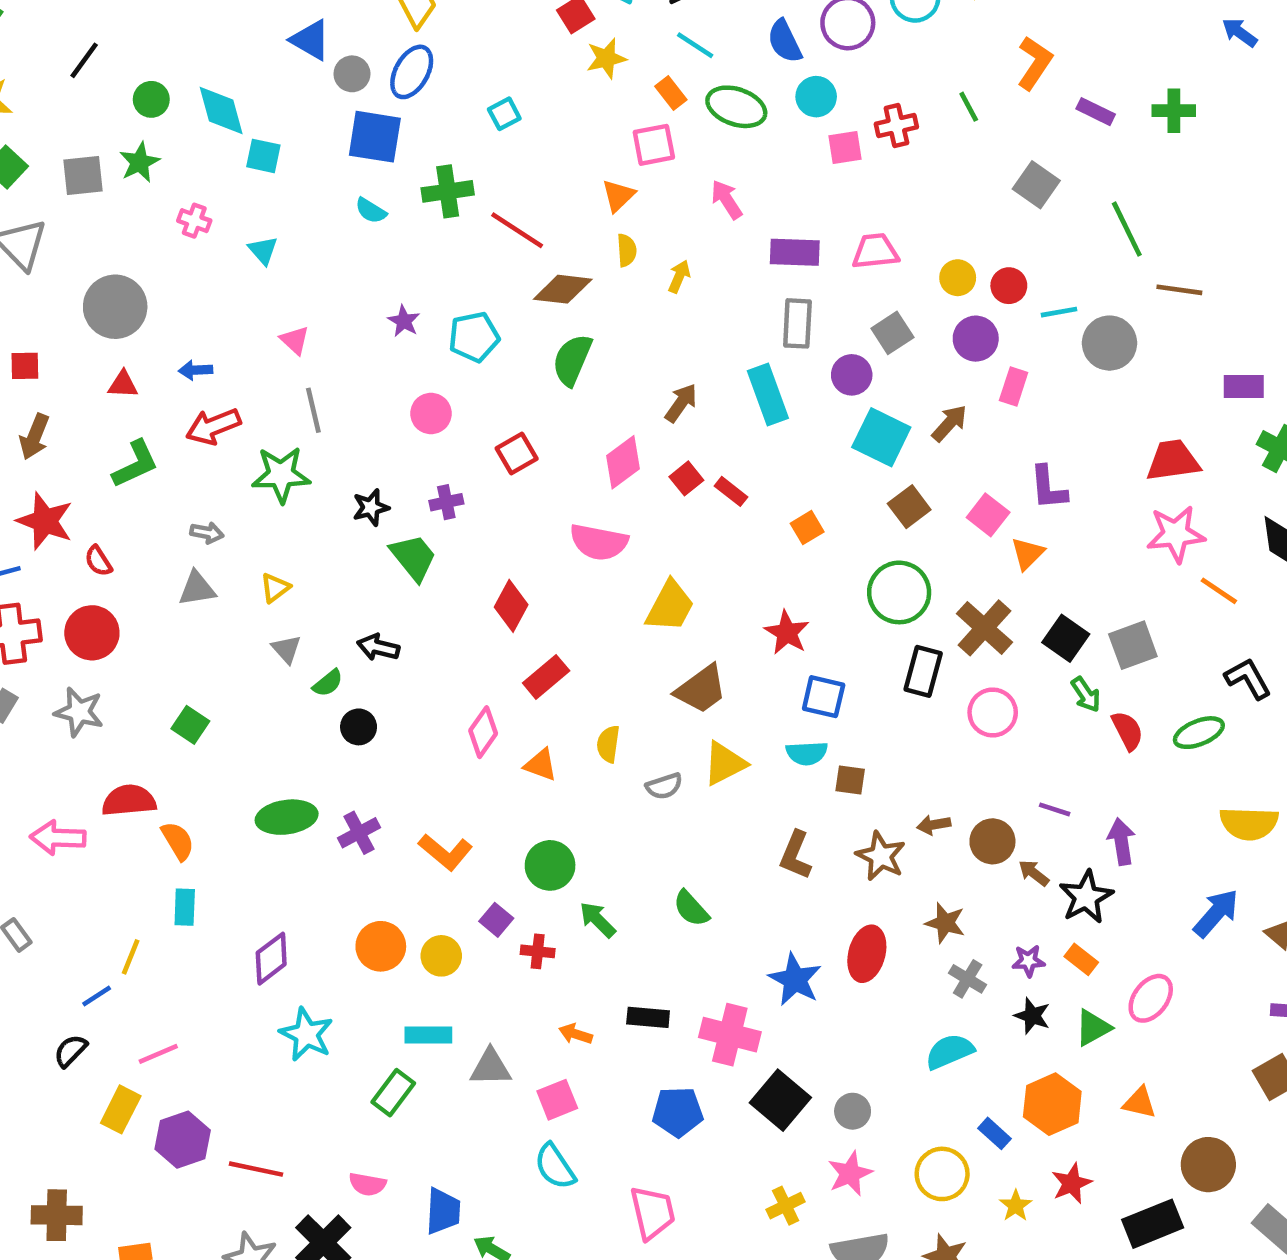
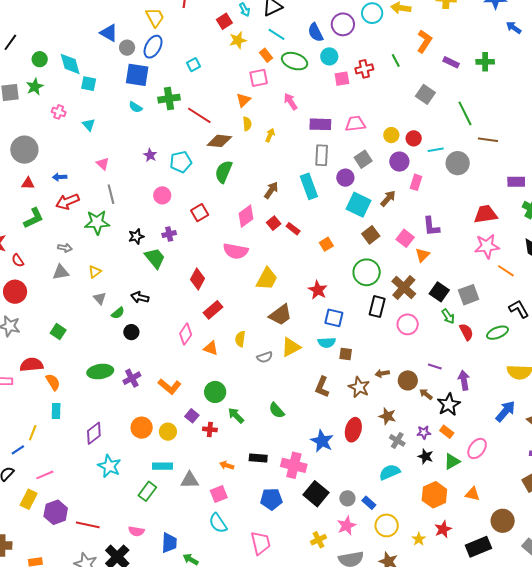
blue rectangle: (994, 1133) -> (369, 503), moved

